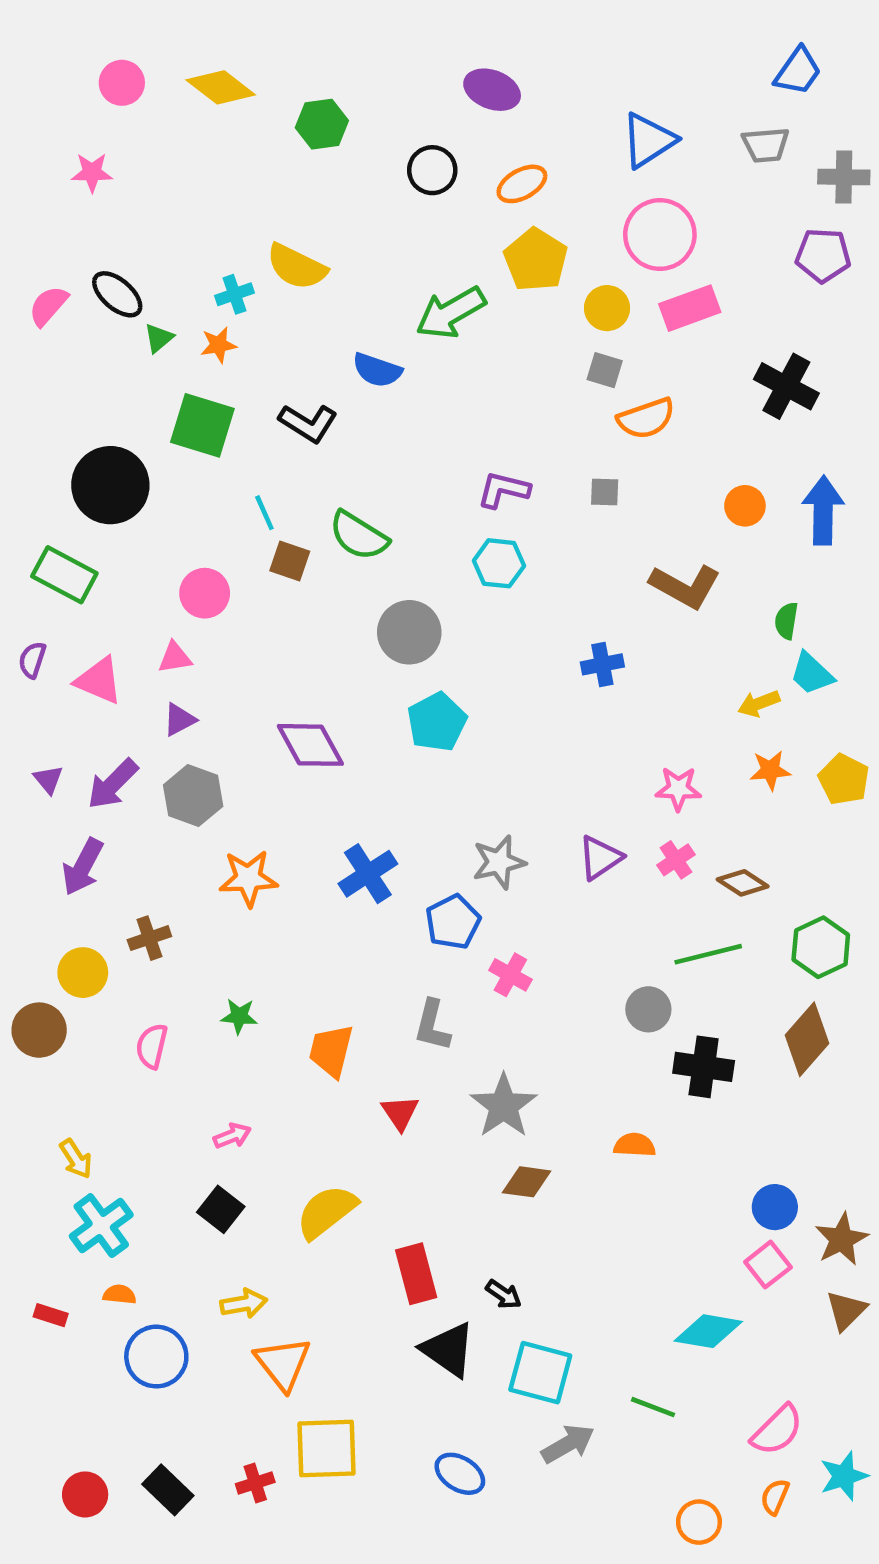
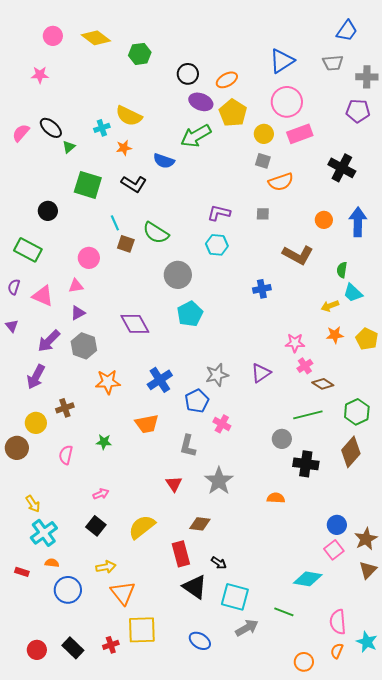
purple ellipse: (492, 90) -> (201, 102), moved
orange star: (218, 345) -> (124, 148), moved
black circle: (110, 485) -> (48, 211), size x0.6
purple triangle: (48, 779) -> (12, 326), moved
pink cross: (676, 860) -> (305, 366), moved
orange trapezoid: (331, 1051) -> (147, 424), moved, turned -115
brown diamond: (527, 1182) -> (200, 524), moved
pink semicircle: (777, 1430) -> (338, 622), turned 130
cyan star: (844, 1476) -> (367, 642), turned -30

